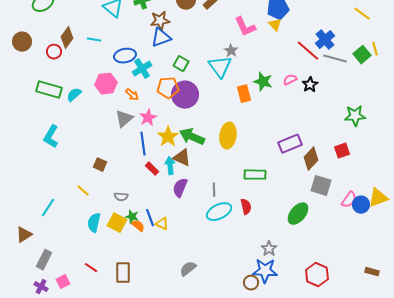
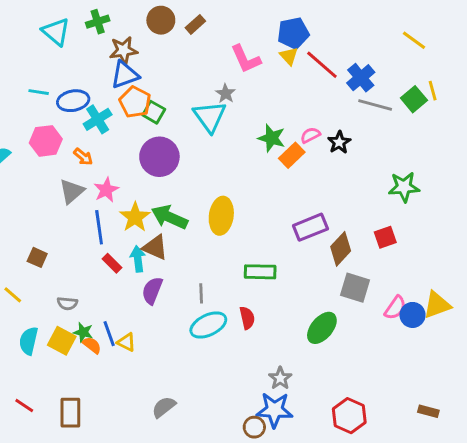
cyan line: (94, 40) -> (39, 92), moved
red line: (308, 51) -> (322, 65), moved
orange pentagon: (168, 88) -> (135, 102), moved, turned 30
orange rectangle: (244, 94) -> (292, 155), moved, turned 60

